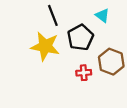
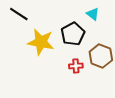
black line: (53, 15) -> (19, 14), moved, turned -36

